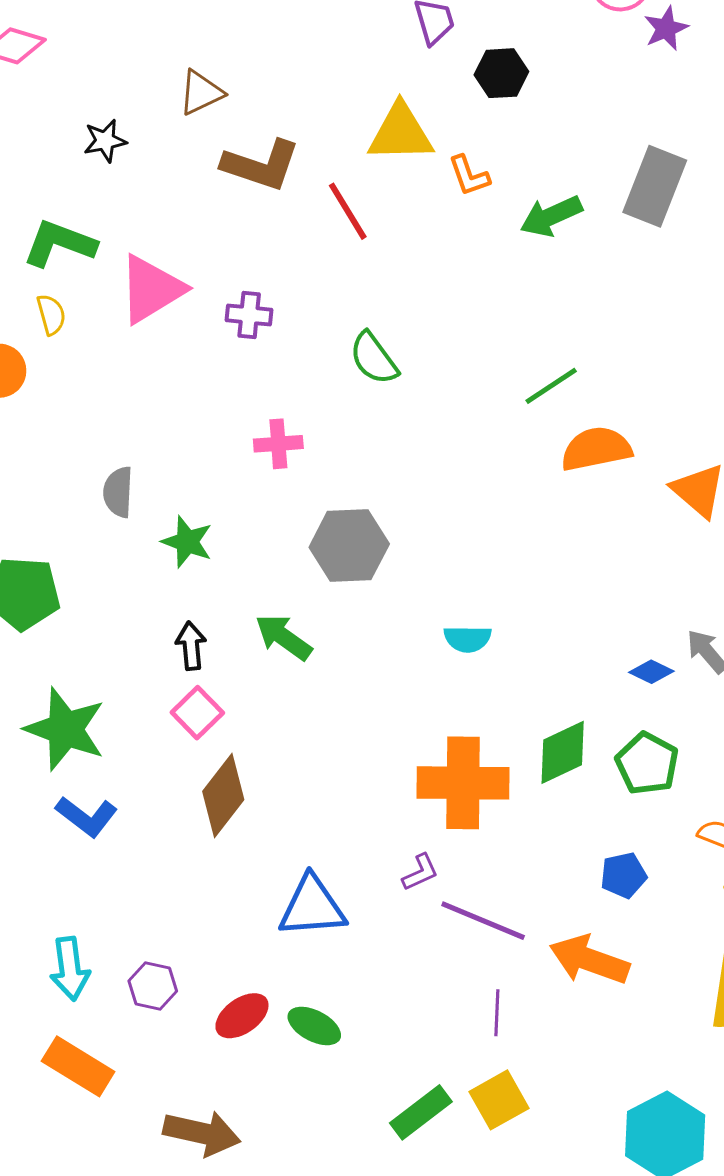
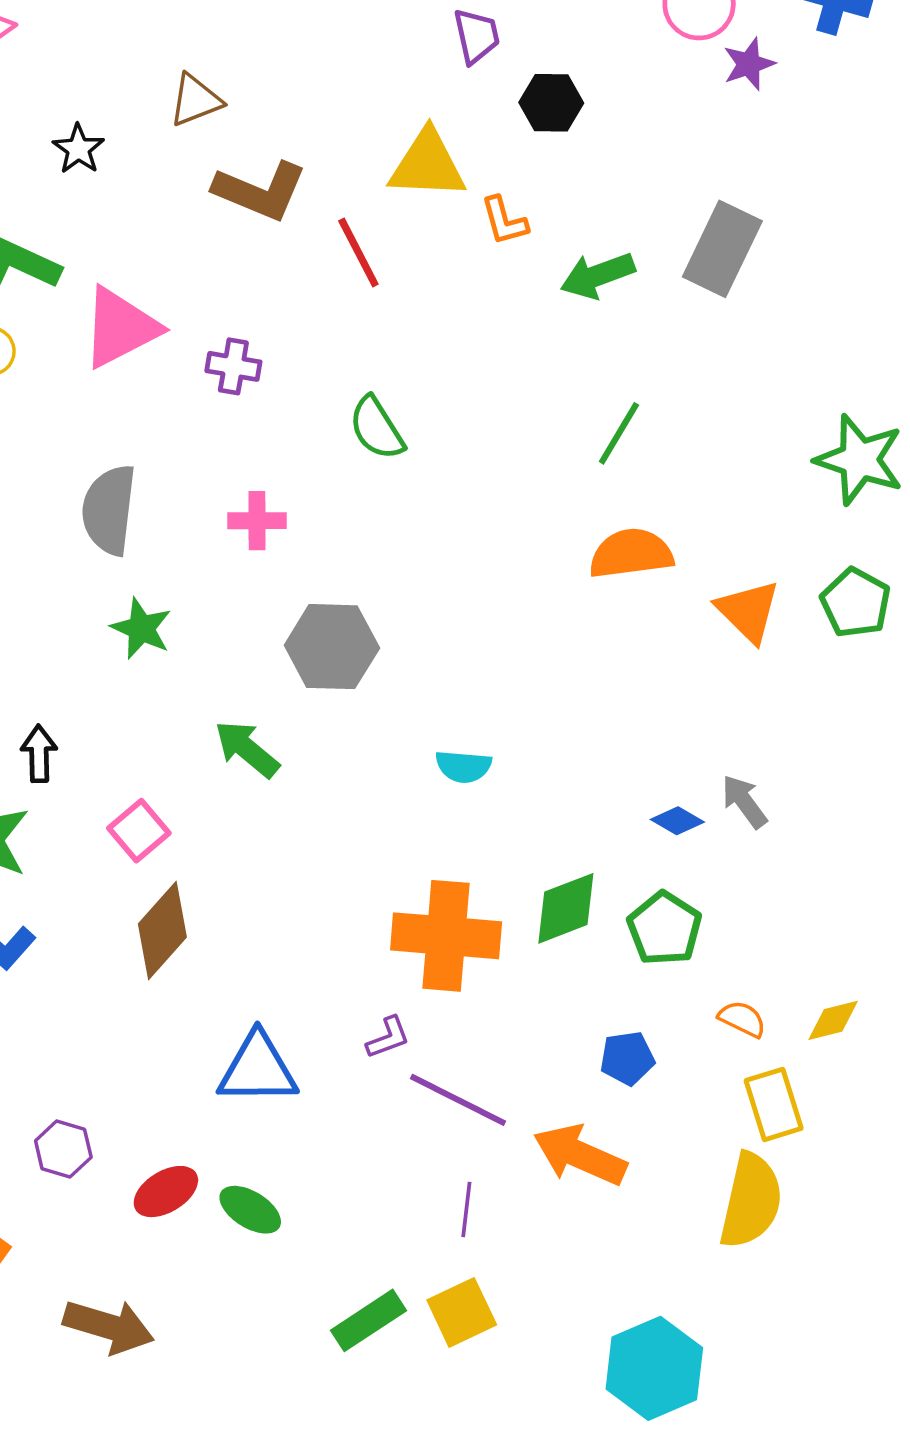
black star: (105, 141) -> (78, 149), turned -30
green line: (551, 386) -> (619, 433), moved, turned -30
gray semicircle: (118, 492) -> (109, 510), moved, size x1.5
black arrow: (191, 646) -> (39, 754), moved

